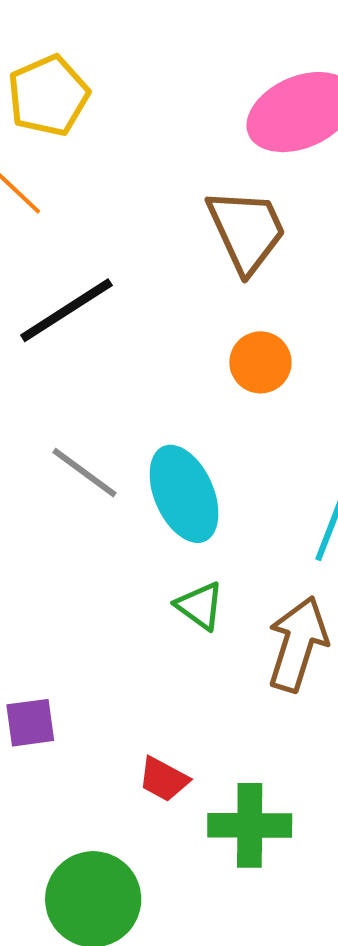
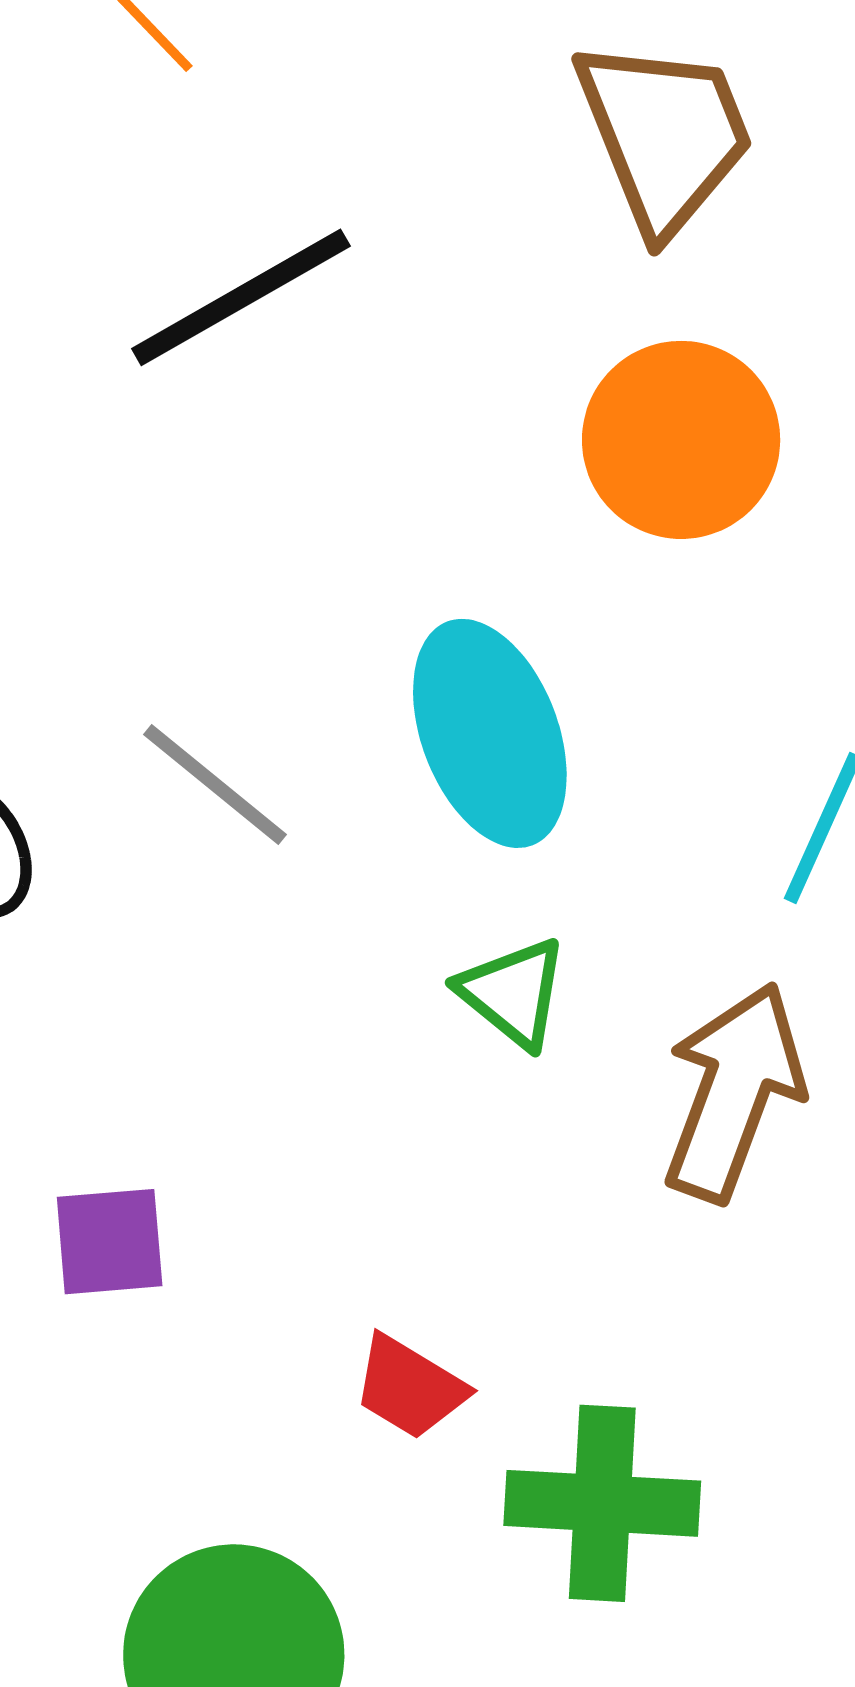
orange circle: (260, 362) -> (681, 440), size x1.4
gray line: (85, 473) -> (215, 785), moved

